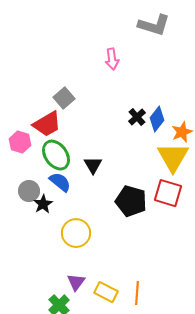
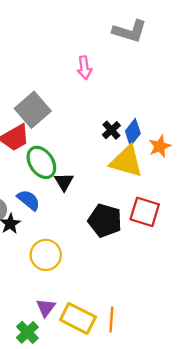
gray square: (64, 98) -> (33, 110), size x1.5
green ellipse: (56, 155) -> (41, 162), moved
yellow triangle: (173, 157) -> (126, 161), moved, turned -44
yellow rectangle: (106, 292) -> (78, 318), size x1.4

